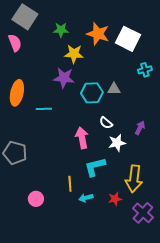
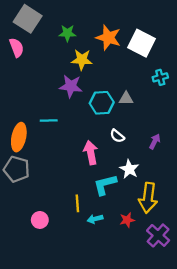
orange ellipse: (17, 93) -> (19, 137), moved
white star: (117, 143) -> (129, 169), moved, turned -30

